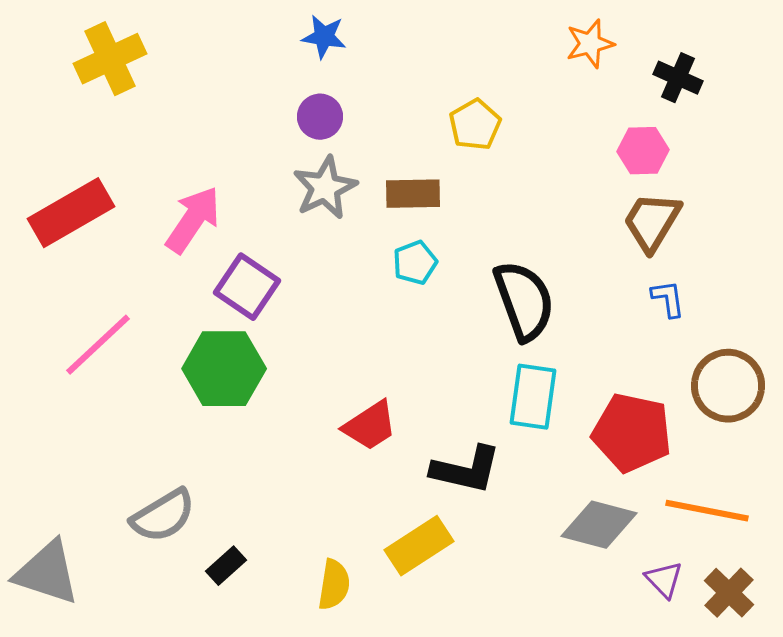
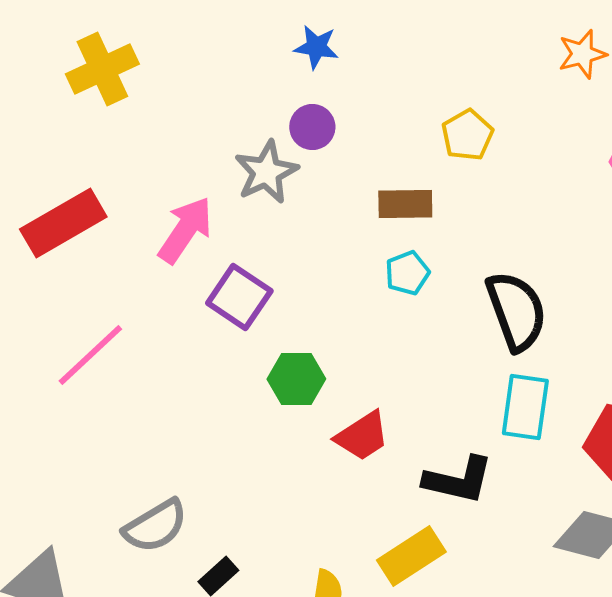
gray star: (325, 188) -> (266, 172), moved
green hexagon: (224, 369) -> (296, 379), moved, size x0.7

